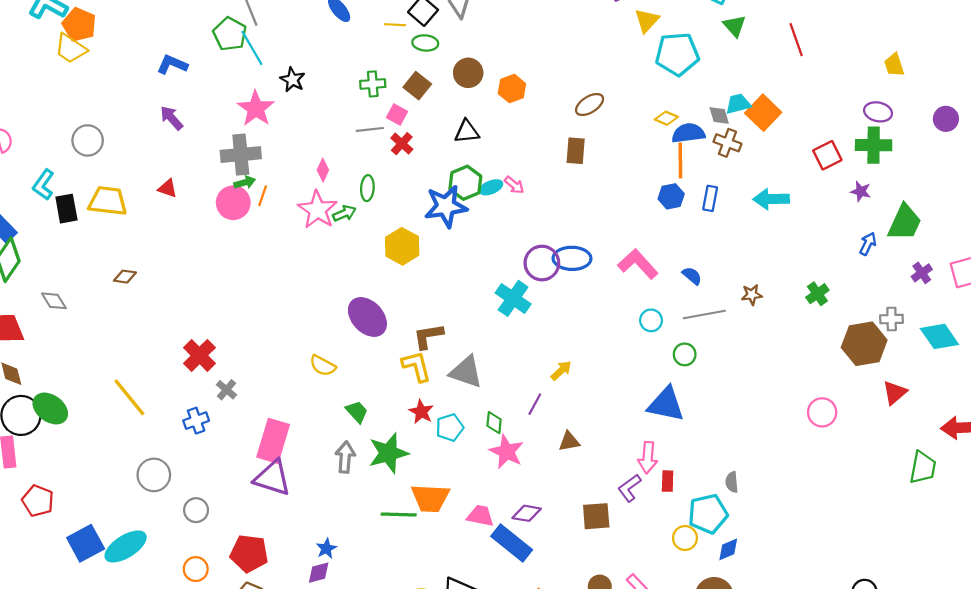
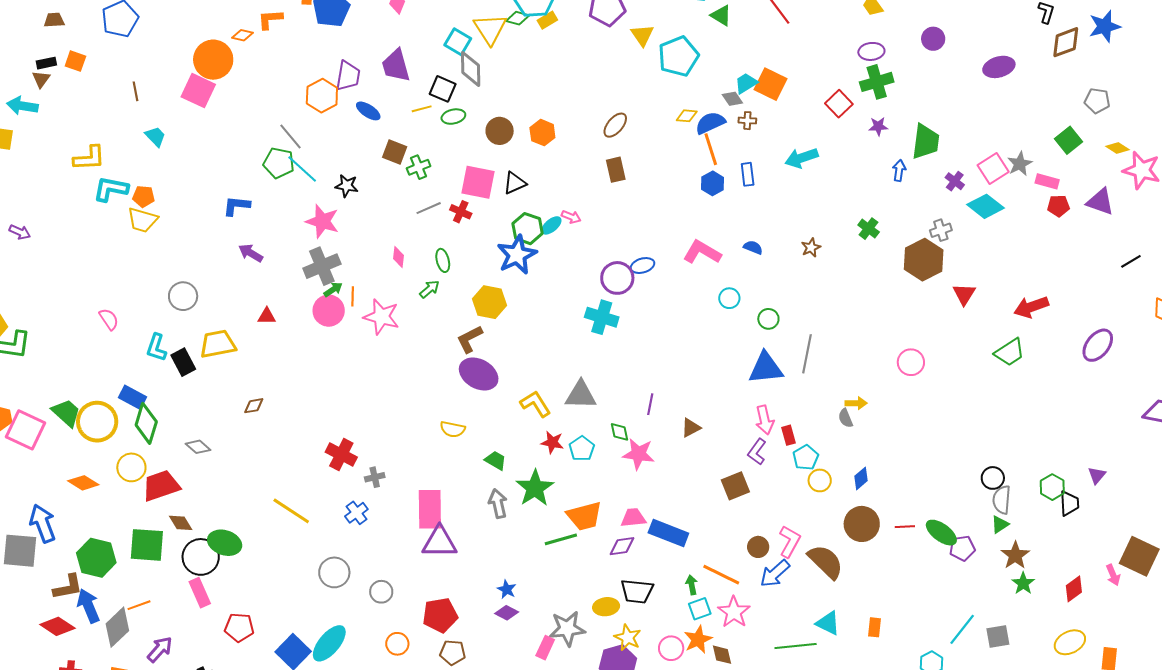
orange pentagon: (79, 25) -> (143, 196), size x0.7
brown square: (417, 86) -> (395, 152), moved
pink square: (397, 115) -> (478, 182), moved, size x1.8
brown cross: (727, 143) -> (747, 121), size x0.7
pink star: (317, 210) -> (381, 317), moved
blue ellipse: (572, 258) -> (643, 266), size x0.7
gray line: (704, 314) -> (807, 354), moved, turned -51
brown L-shape: (428, 336) -> (470, 339), moved
cyan diamond: (939, 336) -> (985, 206), moved
yellow arrow: (561, 371) -> (856, 403), moved, turned 60
gray cross: (227, 390) -> (375, 477), turned -36
pink circle: (822, 412) -> (911, 362), moved
green trapezoid: (923, 467) -> (1010, 352), turned 64
purple diamond: (527, 513) -> (622, 546), moved
cyan pentagon: (708, 514) -> (806, 458), moved, size x0.7
purple diamond: (319, 573) -> (507, 613), turned 60

